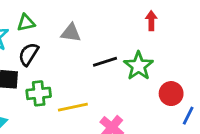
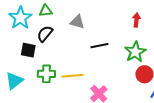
green star: (138, 66) -> (135, 52), moved
green cross: (39, 93) -> (46, 74), moved

